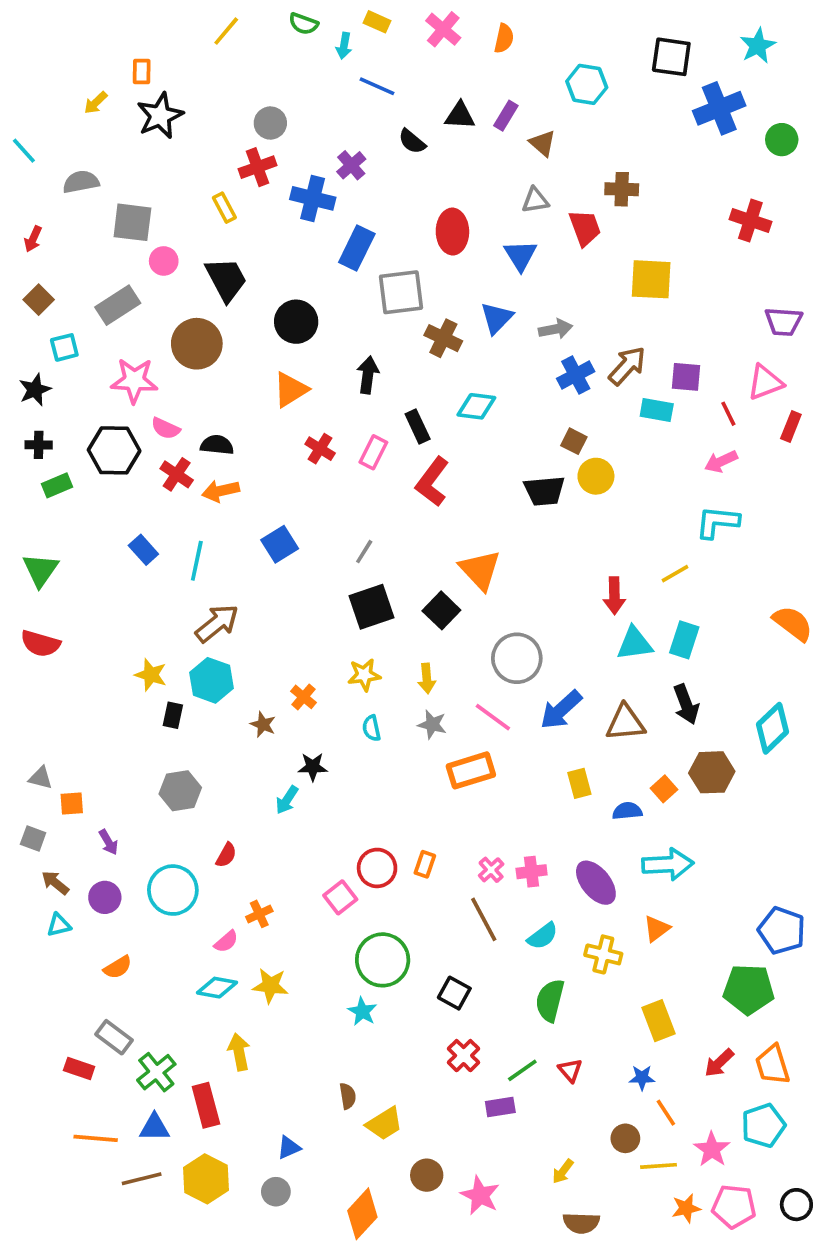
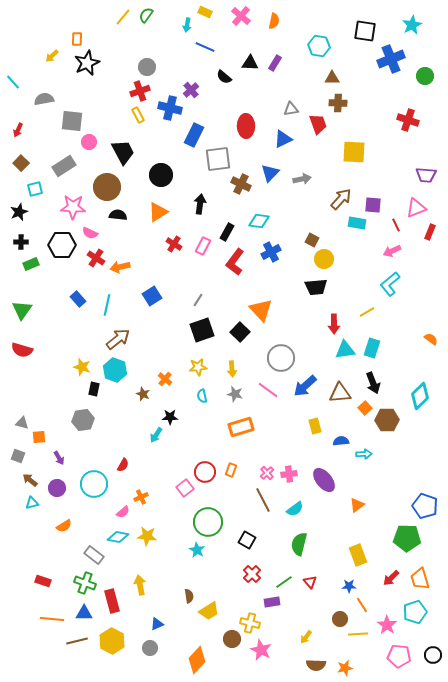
green semicircle: (303, 24) -> (146, 15), moved, turned 105
brown triangle: (543, 143) -> (332, 78), moved, turned -42
yellow rectangle: (224, 208) -> (138, 115), moved
blue triangle: (521, 255) -> (283, 139), turned 36
blue cross: (576, 375) -> (271, 252), moved
black rectangle: (418, 427) -> (227, 232), turned 54
black semicircle: (217, 445) -> (118, 215), moved
black trapezoid: (544, 491) -> (316, 287), moved
cyan L-shape: (717, 522) -> (390, 284), turned -45
orange semicircle: (793, 623) -> (431, 339), size x0.6
orange rectangle: (471, 770) -> (241, 427), moved
orange square: (664, 789) -> (365, 408), moved
gray hexagon: (180, 791) -> (83, 420), moved
cyan arrow: (668, 864) -> (364, 454), moved, size x0.6
yellow cross: (603, 954) -> (250, 623), moved
gray rectangle: (114, 1037) -> (94, 555), moved
yellow arrow: (239, 1052) -> (140, 585), moved
green cross: (156, 1072) -> (85, 583), turned -30
orange star: (686, 1208) -> (345, 668), moved

